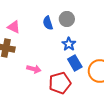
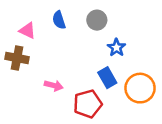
blue semicircle: (48, 23) -> (59, 20), moved
blue star: (69, 44) -> (116, 48), moved

